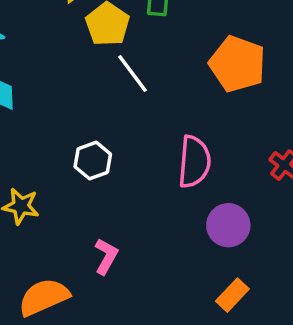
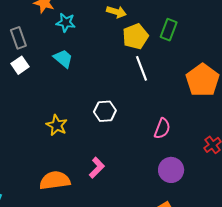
pink semicircle: (194, 162) -> (162, 129), size x0.7

